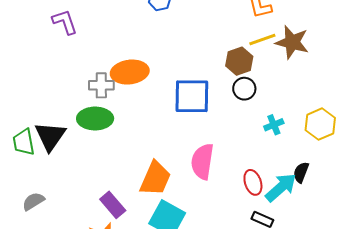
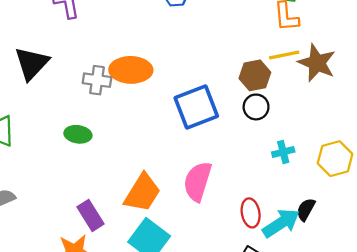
blue square: (192, 96) -> (196, 107), turned -30
green ellipse: (95, 119) -> (78, 134), moved, size x0.7
black triangle: (50, 136) -> (32, 63), moved

